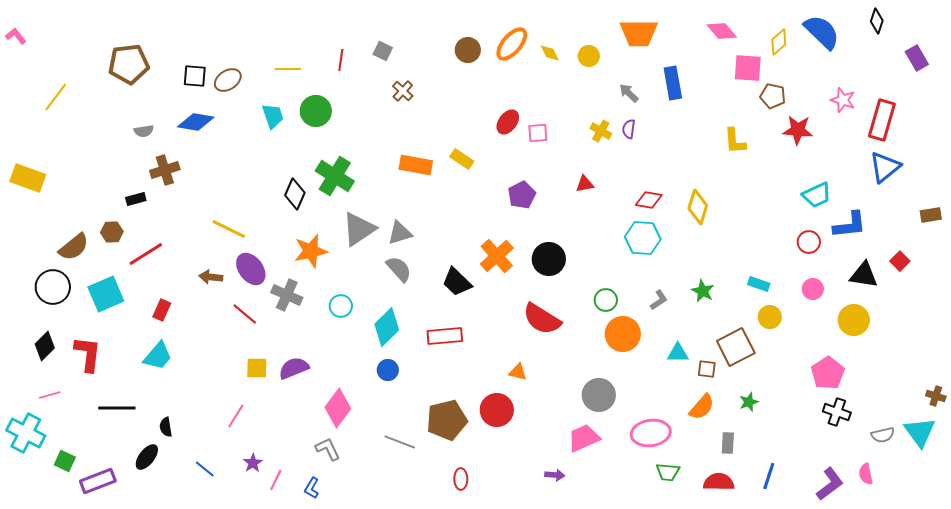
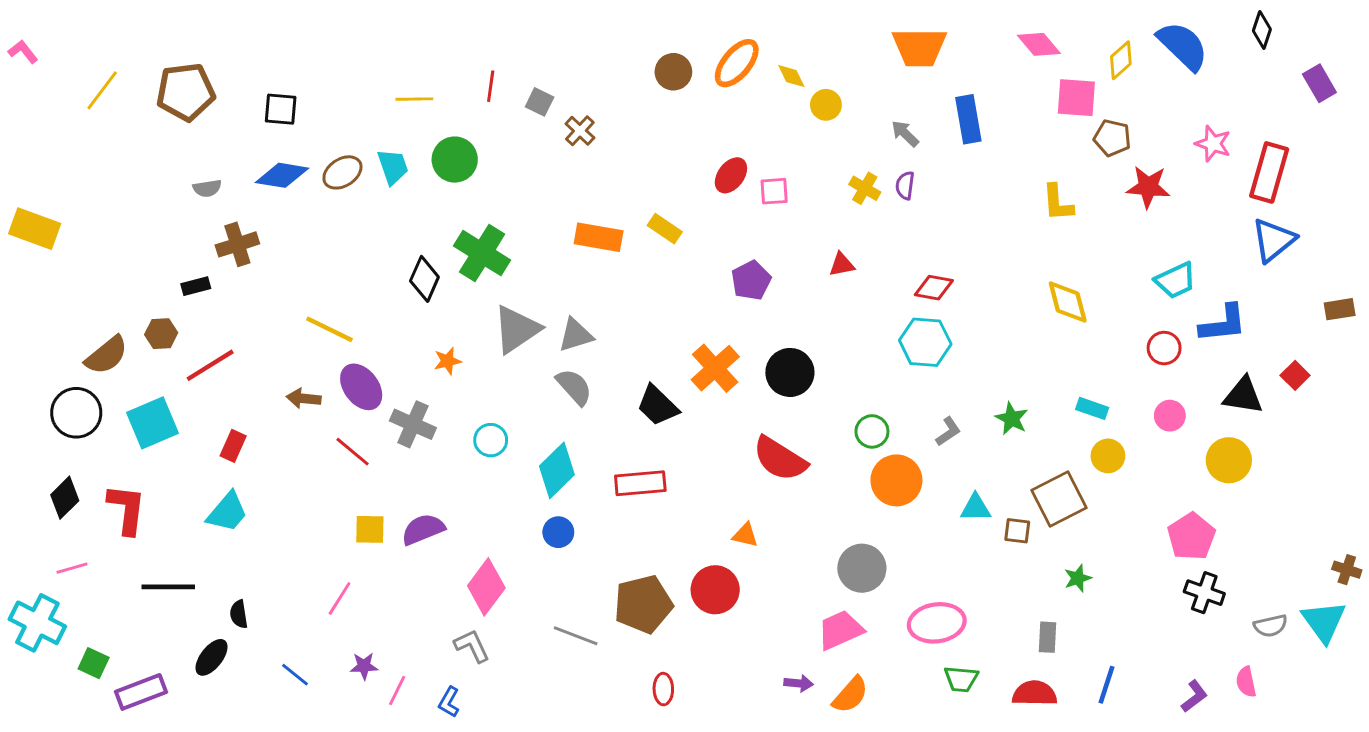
gray square: (383, 51) -> (540, 102), moved
yellow circle: (589, 56) -> (826, 105), moved
brown ellipse: (228, 80) -> (342, 172), moved
yellow line: (56, 97) -> (102, 90), moved
yellow rectangle: (28, 178) -> (35, 229), moved
yellow diamond: (698, 207) -> (1068, 302), moved, turned -32
orange star: (311, 251) -> (447, 361), size x0.6
orange semicircle: (702, 407) -> (850, 695), moved
purple star: (253, 463) -> (364, 666), turned 30
purple L-shape: (830, 484) -> (1194, 696), size x0.7

